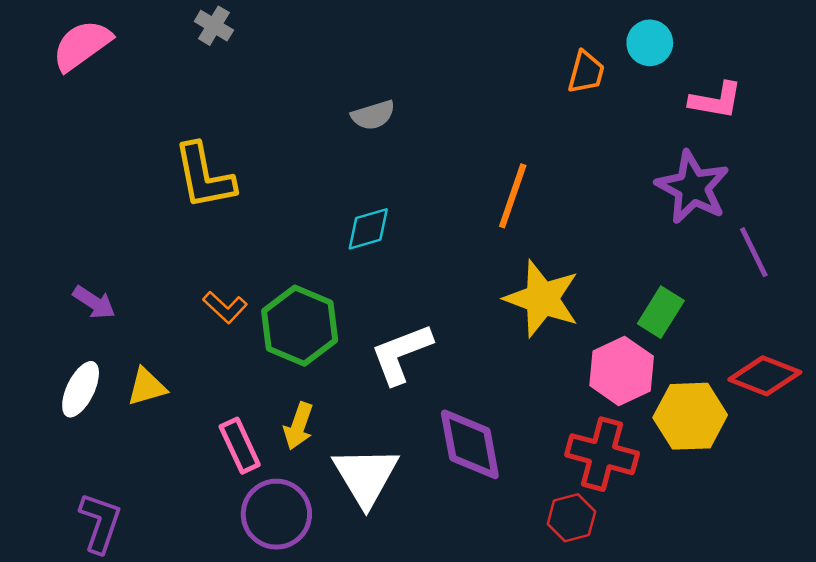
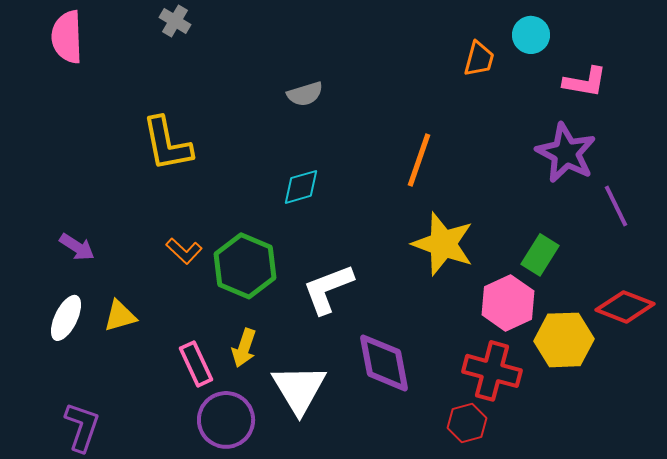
pink semicircle: (82, 45) -> (67, 37), turned -56

